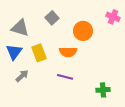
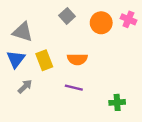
gray square: (52, 18) -> (67, 16), moved
orange circle: (83, 31) -> (101, 23), moved

